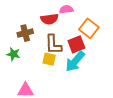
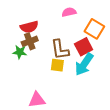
red semicircle: (49, 19) -> (29, 27), moved
green star: (13, 54) -> (20, 52), moved

